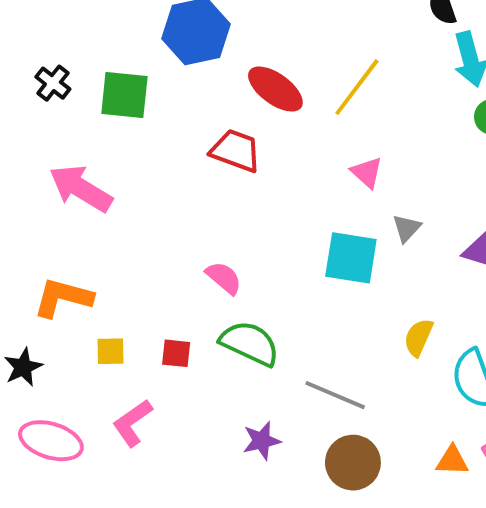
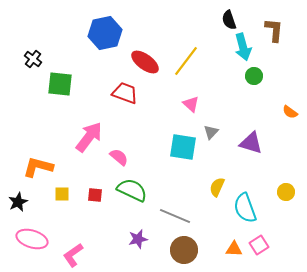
green square: (124, 95) -> (60, 84), moved
pink arrow: (81, 188) -> (89, 137), moved, turned 96
pink L-shape: (132, 423) -> (73, 255), moved

